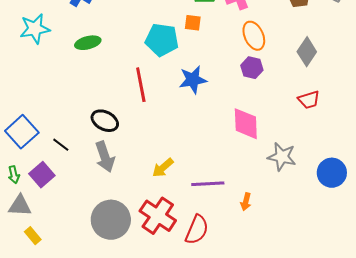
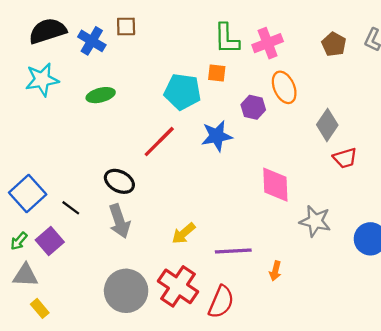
gray diamond: (307, 52) -> (327, 125), moved
purple hexagon: (252, 68) -> (253, 107), moved
red line: (141, 85) -> (159, 142), turned 56
green arrow: (14, 175) -> (19, 241), turned 54

